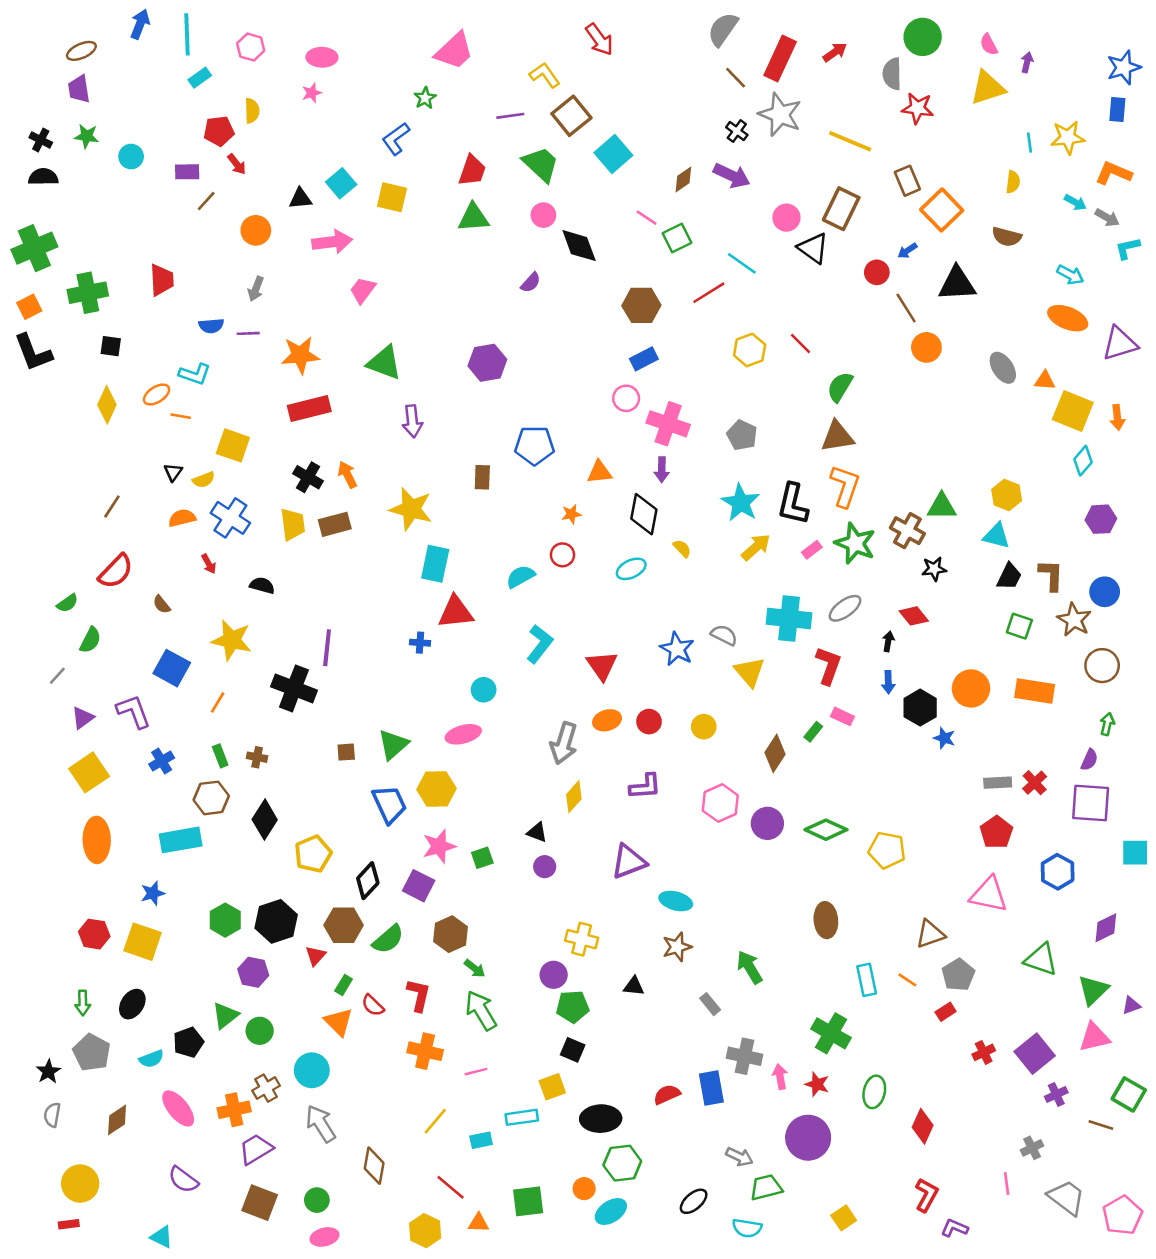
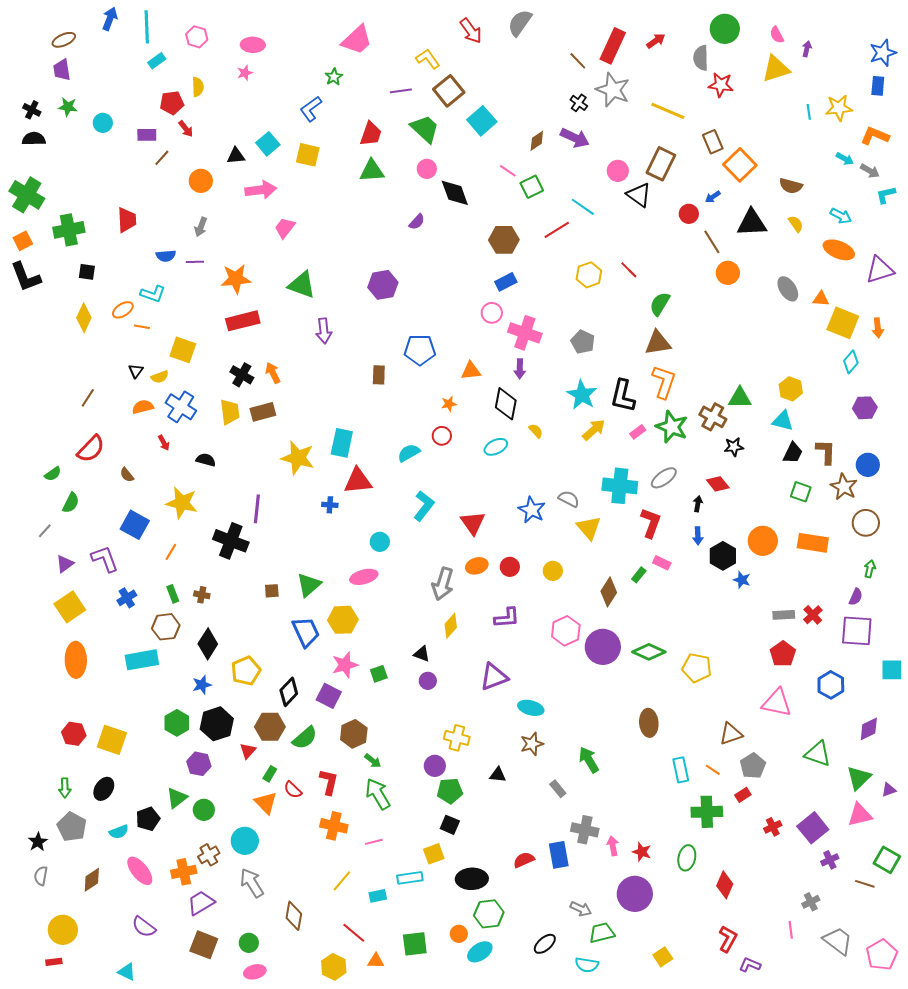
gray semicircle: (723, 29) -> (520, 23), moved
yellow semicircle: (1013, 182) -> (796, 224), moved, turned -42
green cross: (34, 248) -> (27, 195), turned -36
yellow star: (411, 509) -> (298, 458), moved
purple circle: (767, 823) -> (603, 647), size x1.4
blue star: (153, 893) -> (202, 685), moved
green cross: (831, 1033) -> (707, 812), moved, turned -32

